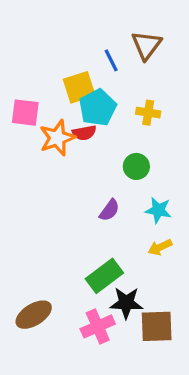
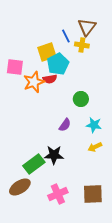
yellow cross: (148, 113) -> (82, 45), moved
green rectangle: (104, 276) -> (34, 164), moved
black star: (126, 303) -> (54, 155), moved

